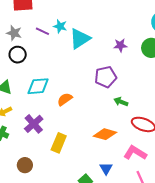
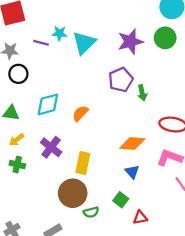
purple star: (120, 45) -> (130, 42), size x1.6
green arrow: (121, 102) -> (142, 93), moved, turned -112
brown circle: (25, 165) -> (73, 193), moved, size x1.6
blue triangle: (106, 168) -> (132, 172), moved

